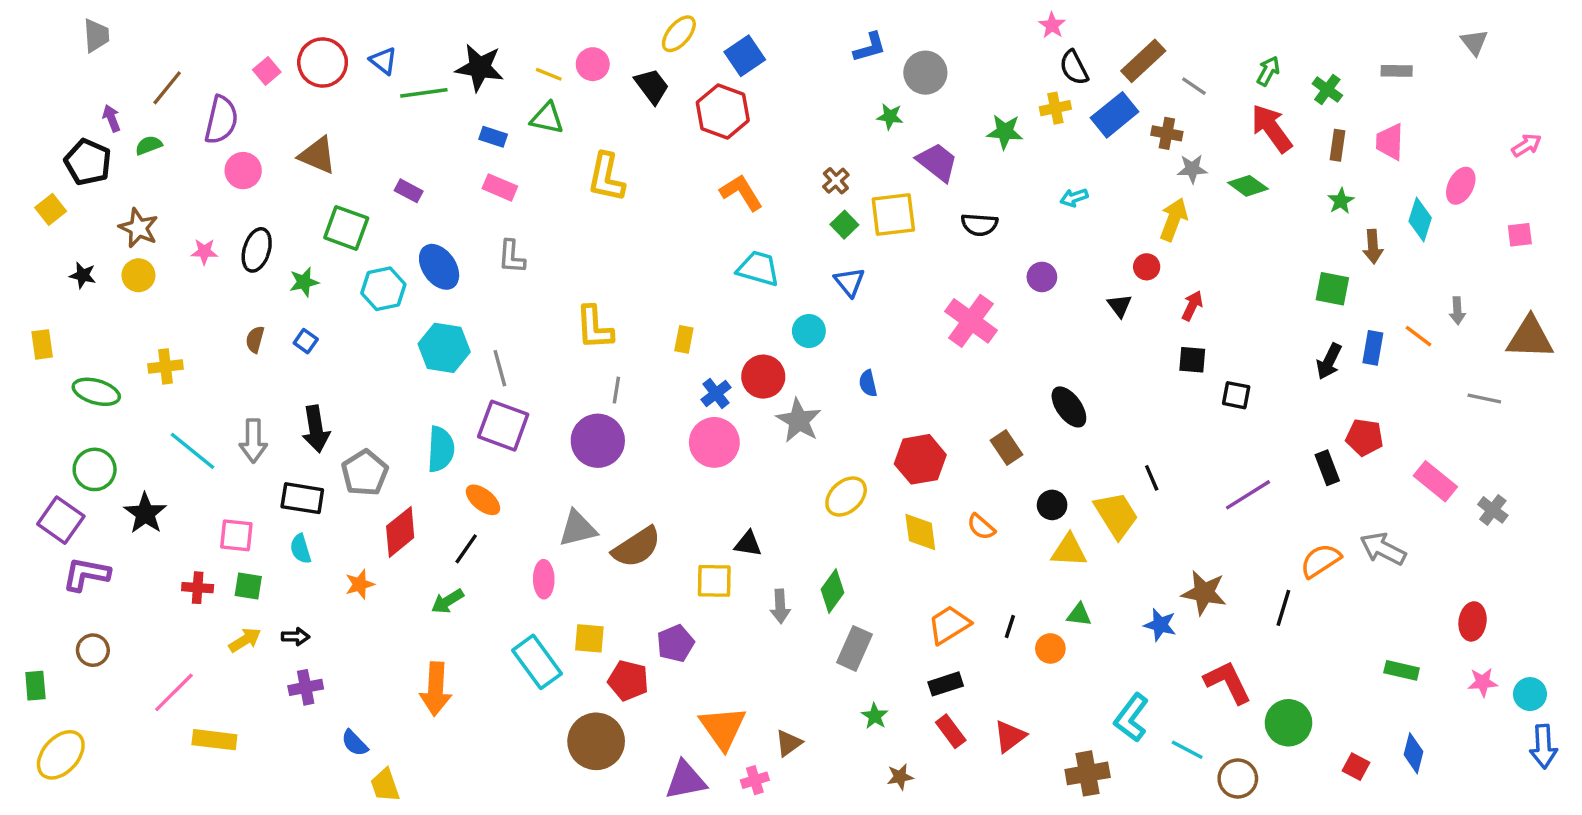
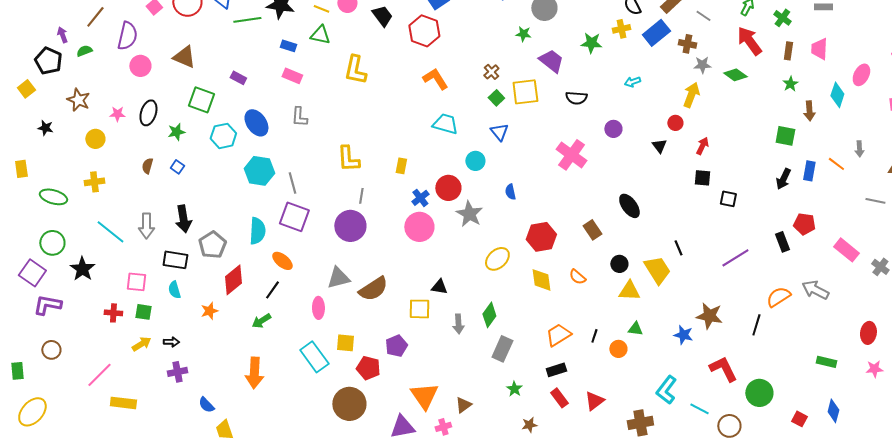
yellow circle: (138, 275) -> (95, 139), moved

